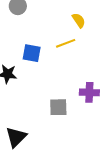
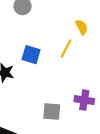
yellow line: (66, 43) -> (66, 49), turned -48

